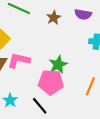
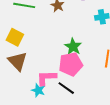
pink L-shape: (19, 60) -> (46, 78), moved

